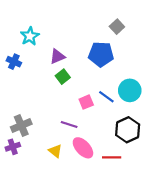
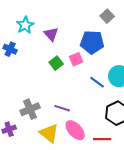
purple triangle: (57, 56) -> (51, 34), moved, turned -49
pink square: (86, 102) -> (76, 59), moved
gray cross: (21, 125) -> (30, 109), moved
yellow triangle: (55, 151) -> (49, 133), size x1.5

